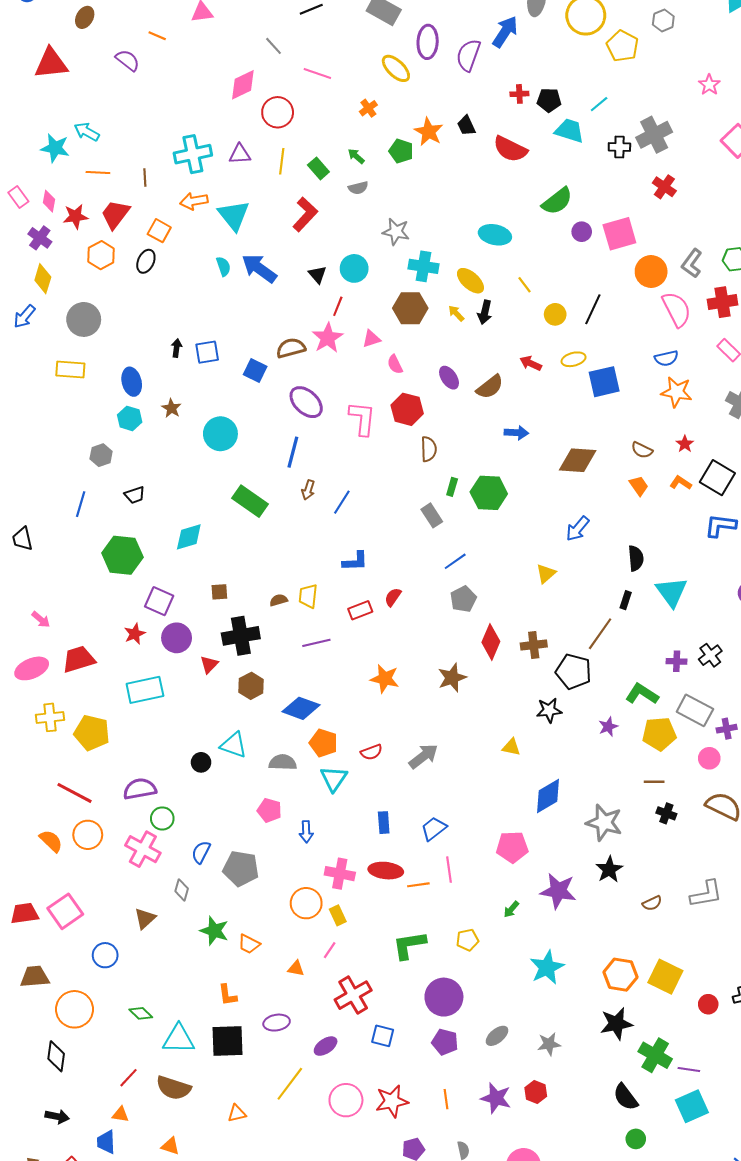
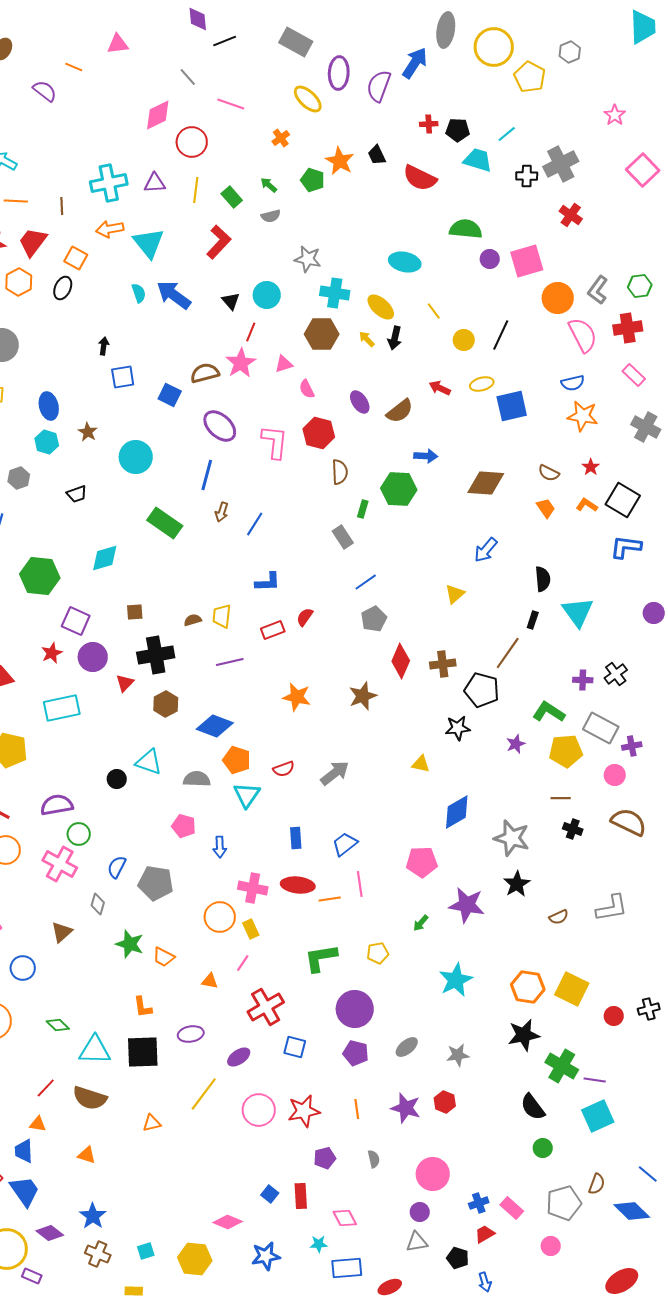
green semicircle: (557, 201) -> (466, 229), turned -136
black arrow: (177, 348) -> (104, 346), moved
green hexagon: (489, 493) -> (399, 489), moved
black trapezoid: (135, 495) -> (77, 494), moved

